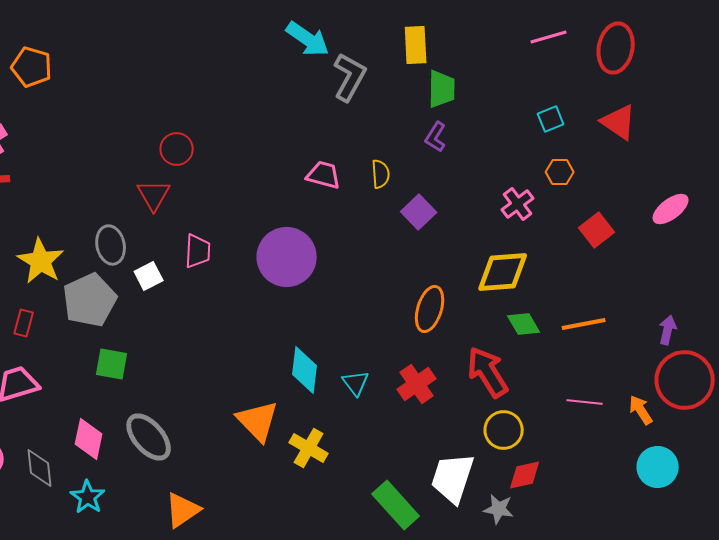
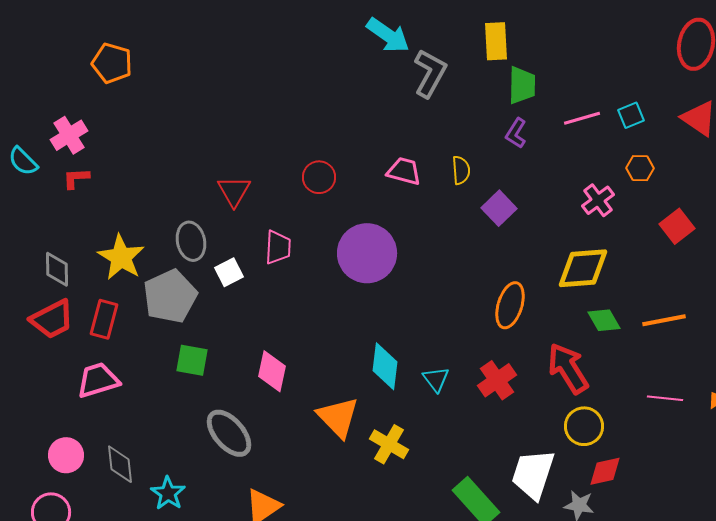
pink line: (549, 37) -> (582, 118), moved
red circle: (177, 149) -> (319, 177), moved
red rectangle: (24, 323) -> (104, 319), size x1.4
pink diamond: (89, 439) -> (272, 371), moved

